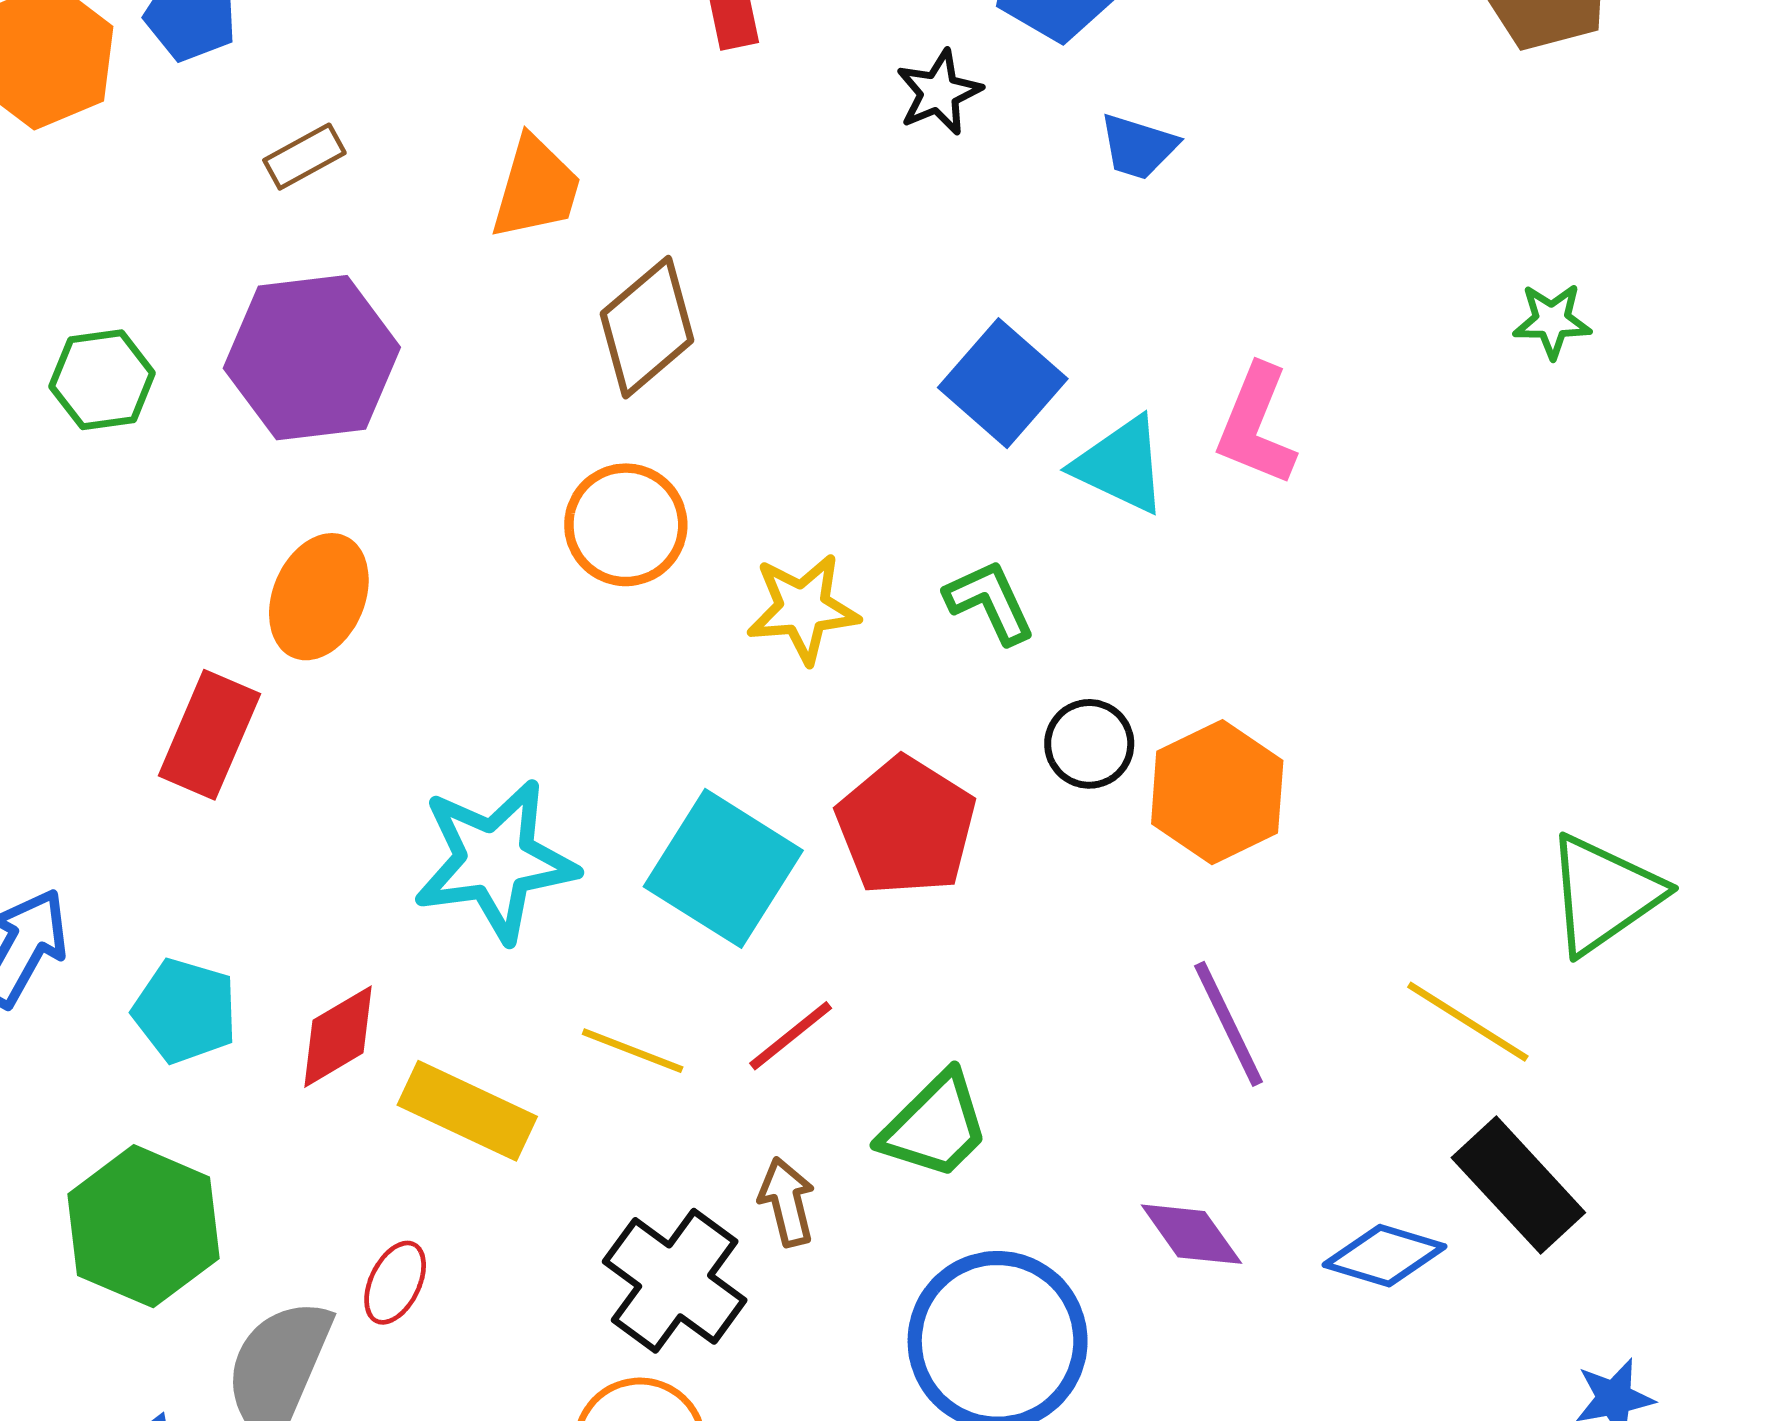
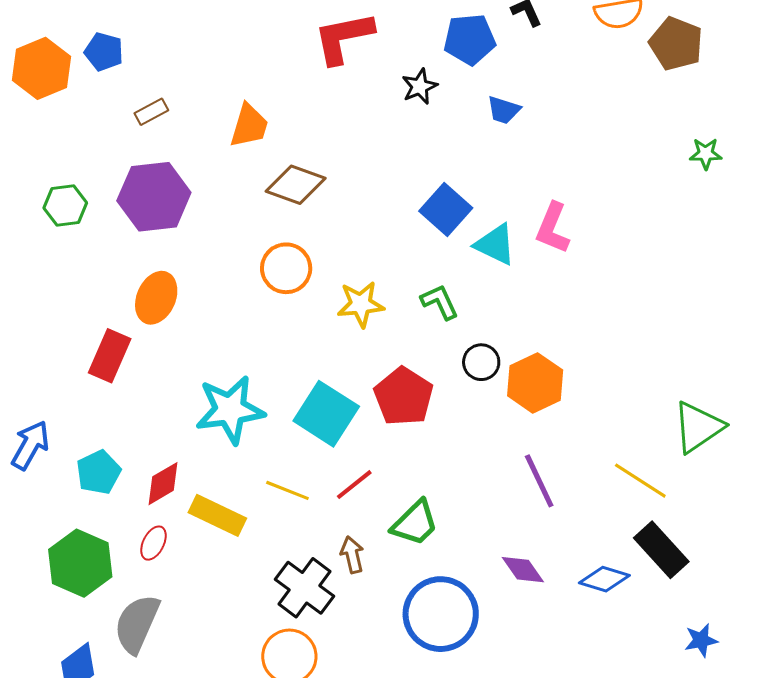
green star: (1552, 321) -> (706, 154), moved
brown diamond: (647, 327) -> (296, 185), turned 60
cyan pentagon: (185, 1011) -> (98, 472), turned 30
red ellipse: (395, 1283) -> (153, 543), moved

